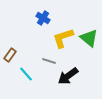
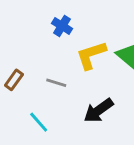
gray line: (49, 61) -> (56, 83), moved
cyan line: (26, 74) -> (39, 122), moved

